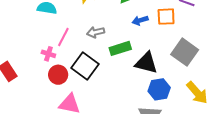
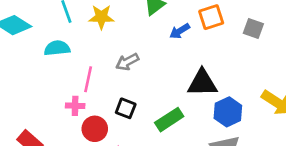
green rectangle: (120, 48) -> (169, 120), moved
gray square: (185, 52) -> (253, 29), moved, size x0.6
black square: (85, 66) -> (126, 108), size x0.6

